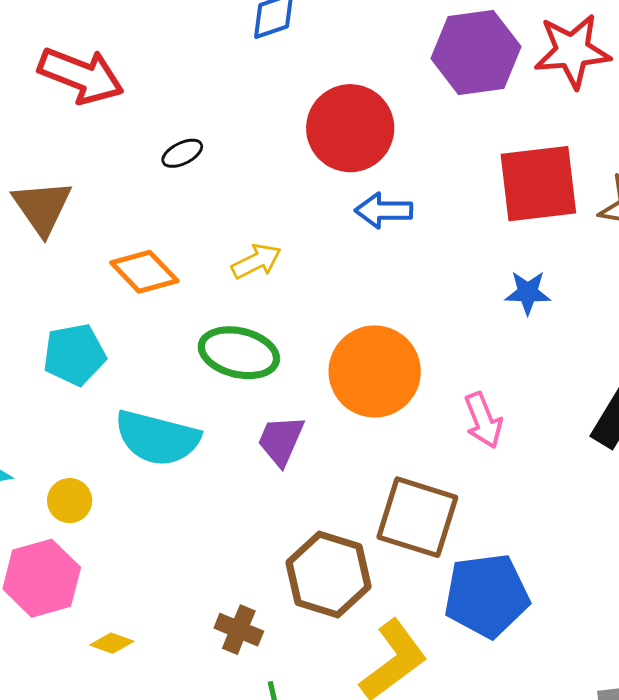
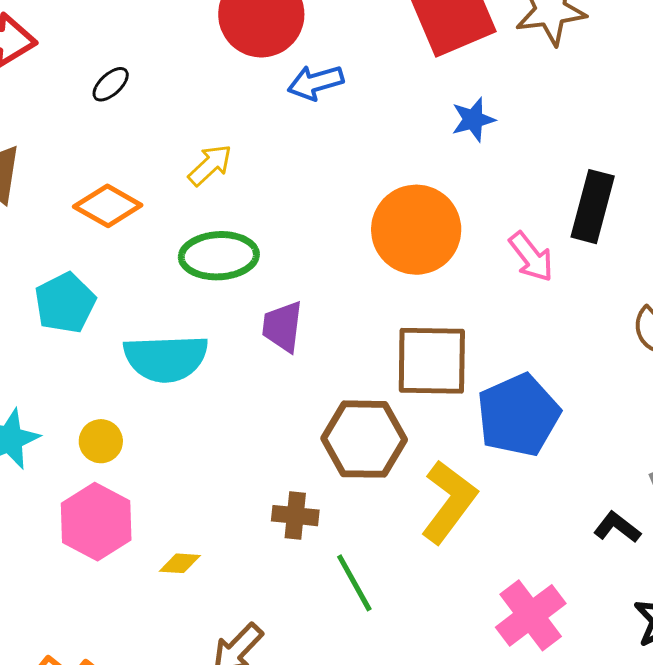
orange circle: (375, 371) -> (416, 230), moved
pink arrow: (483, 420) -> (531, 257), moved

